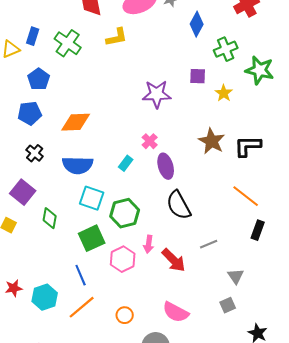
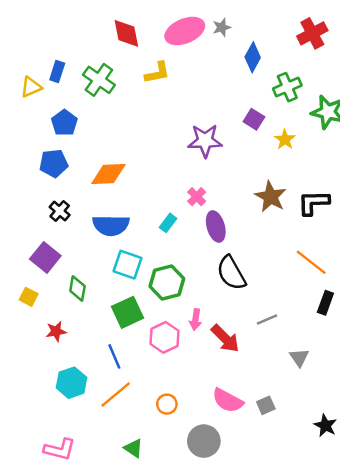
purple square: (198, 76) -> (254, 119), turned 30
red star: (14, 288) -> (56, 331), moved
gray square: (228, 305) -> (266, 405), moved

